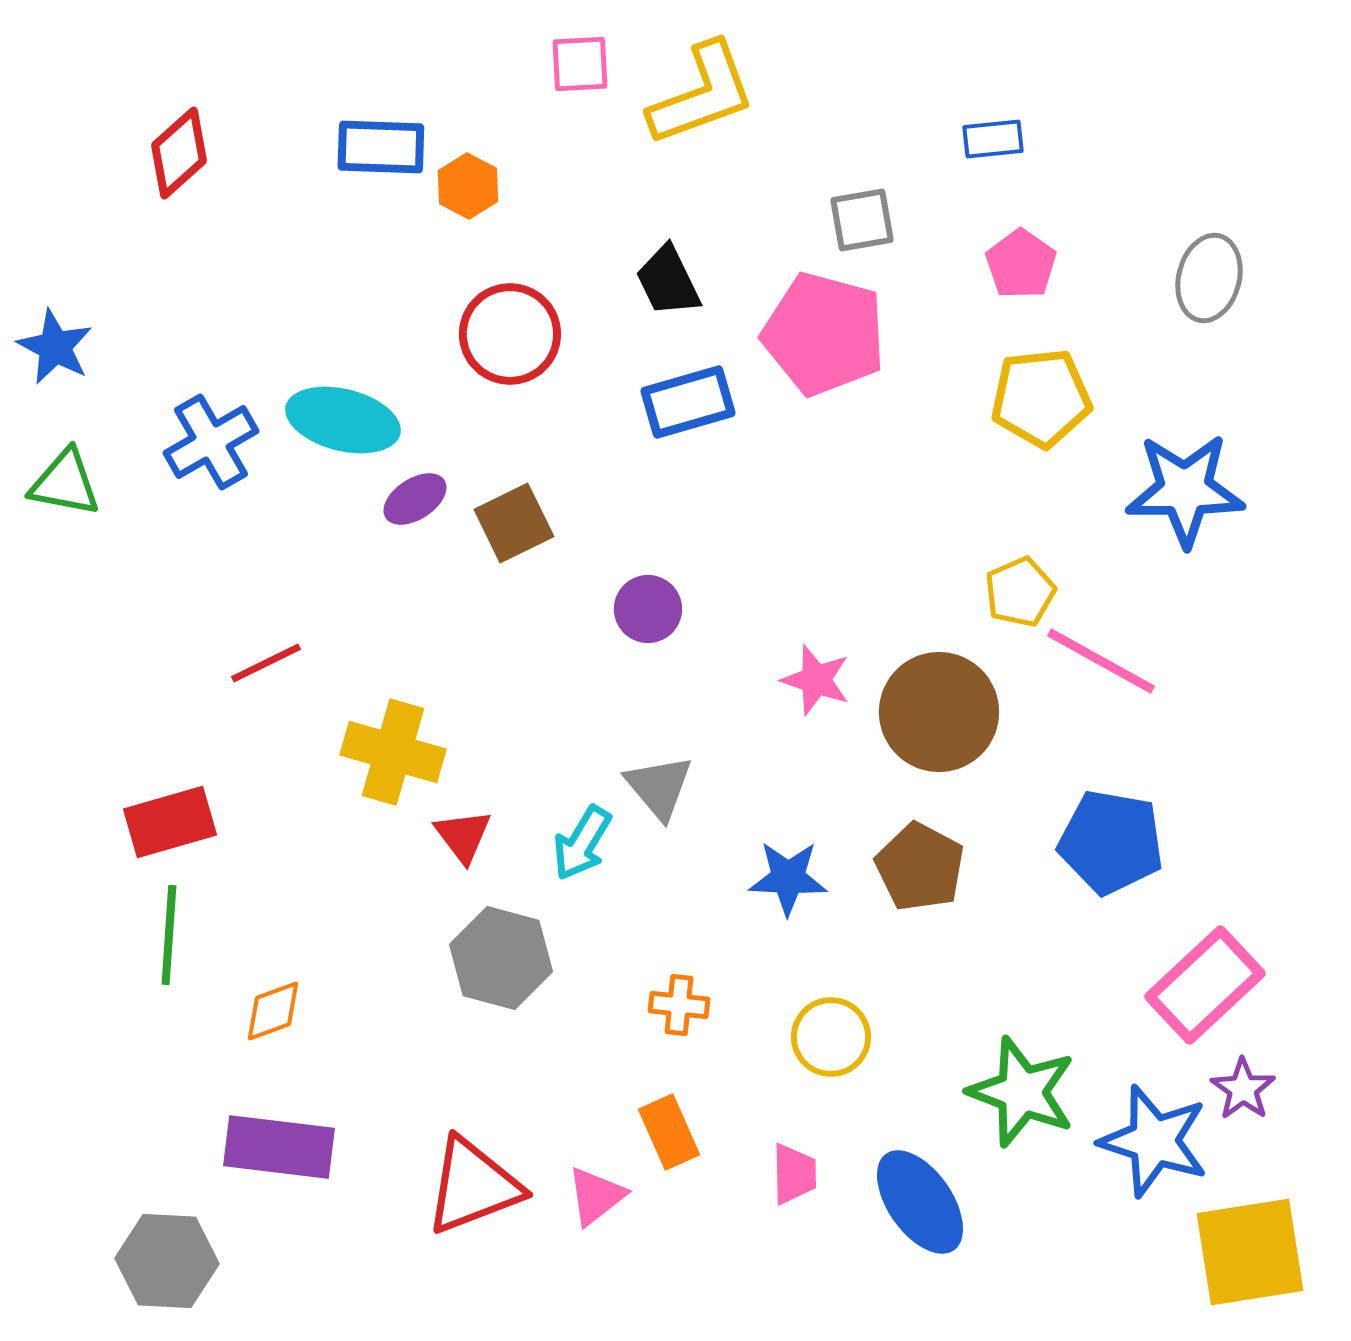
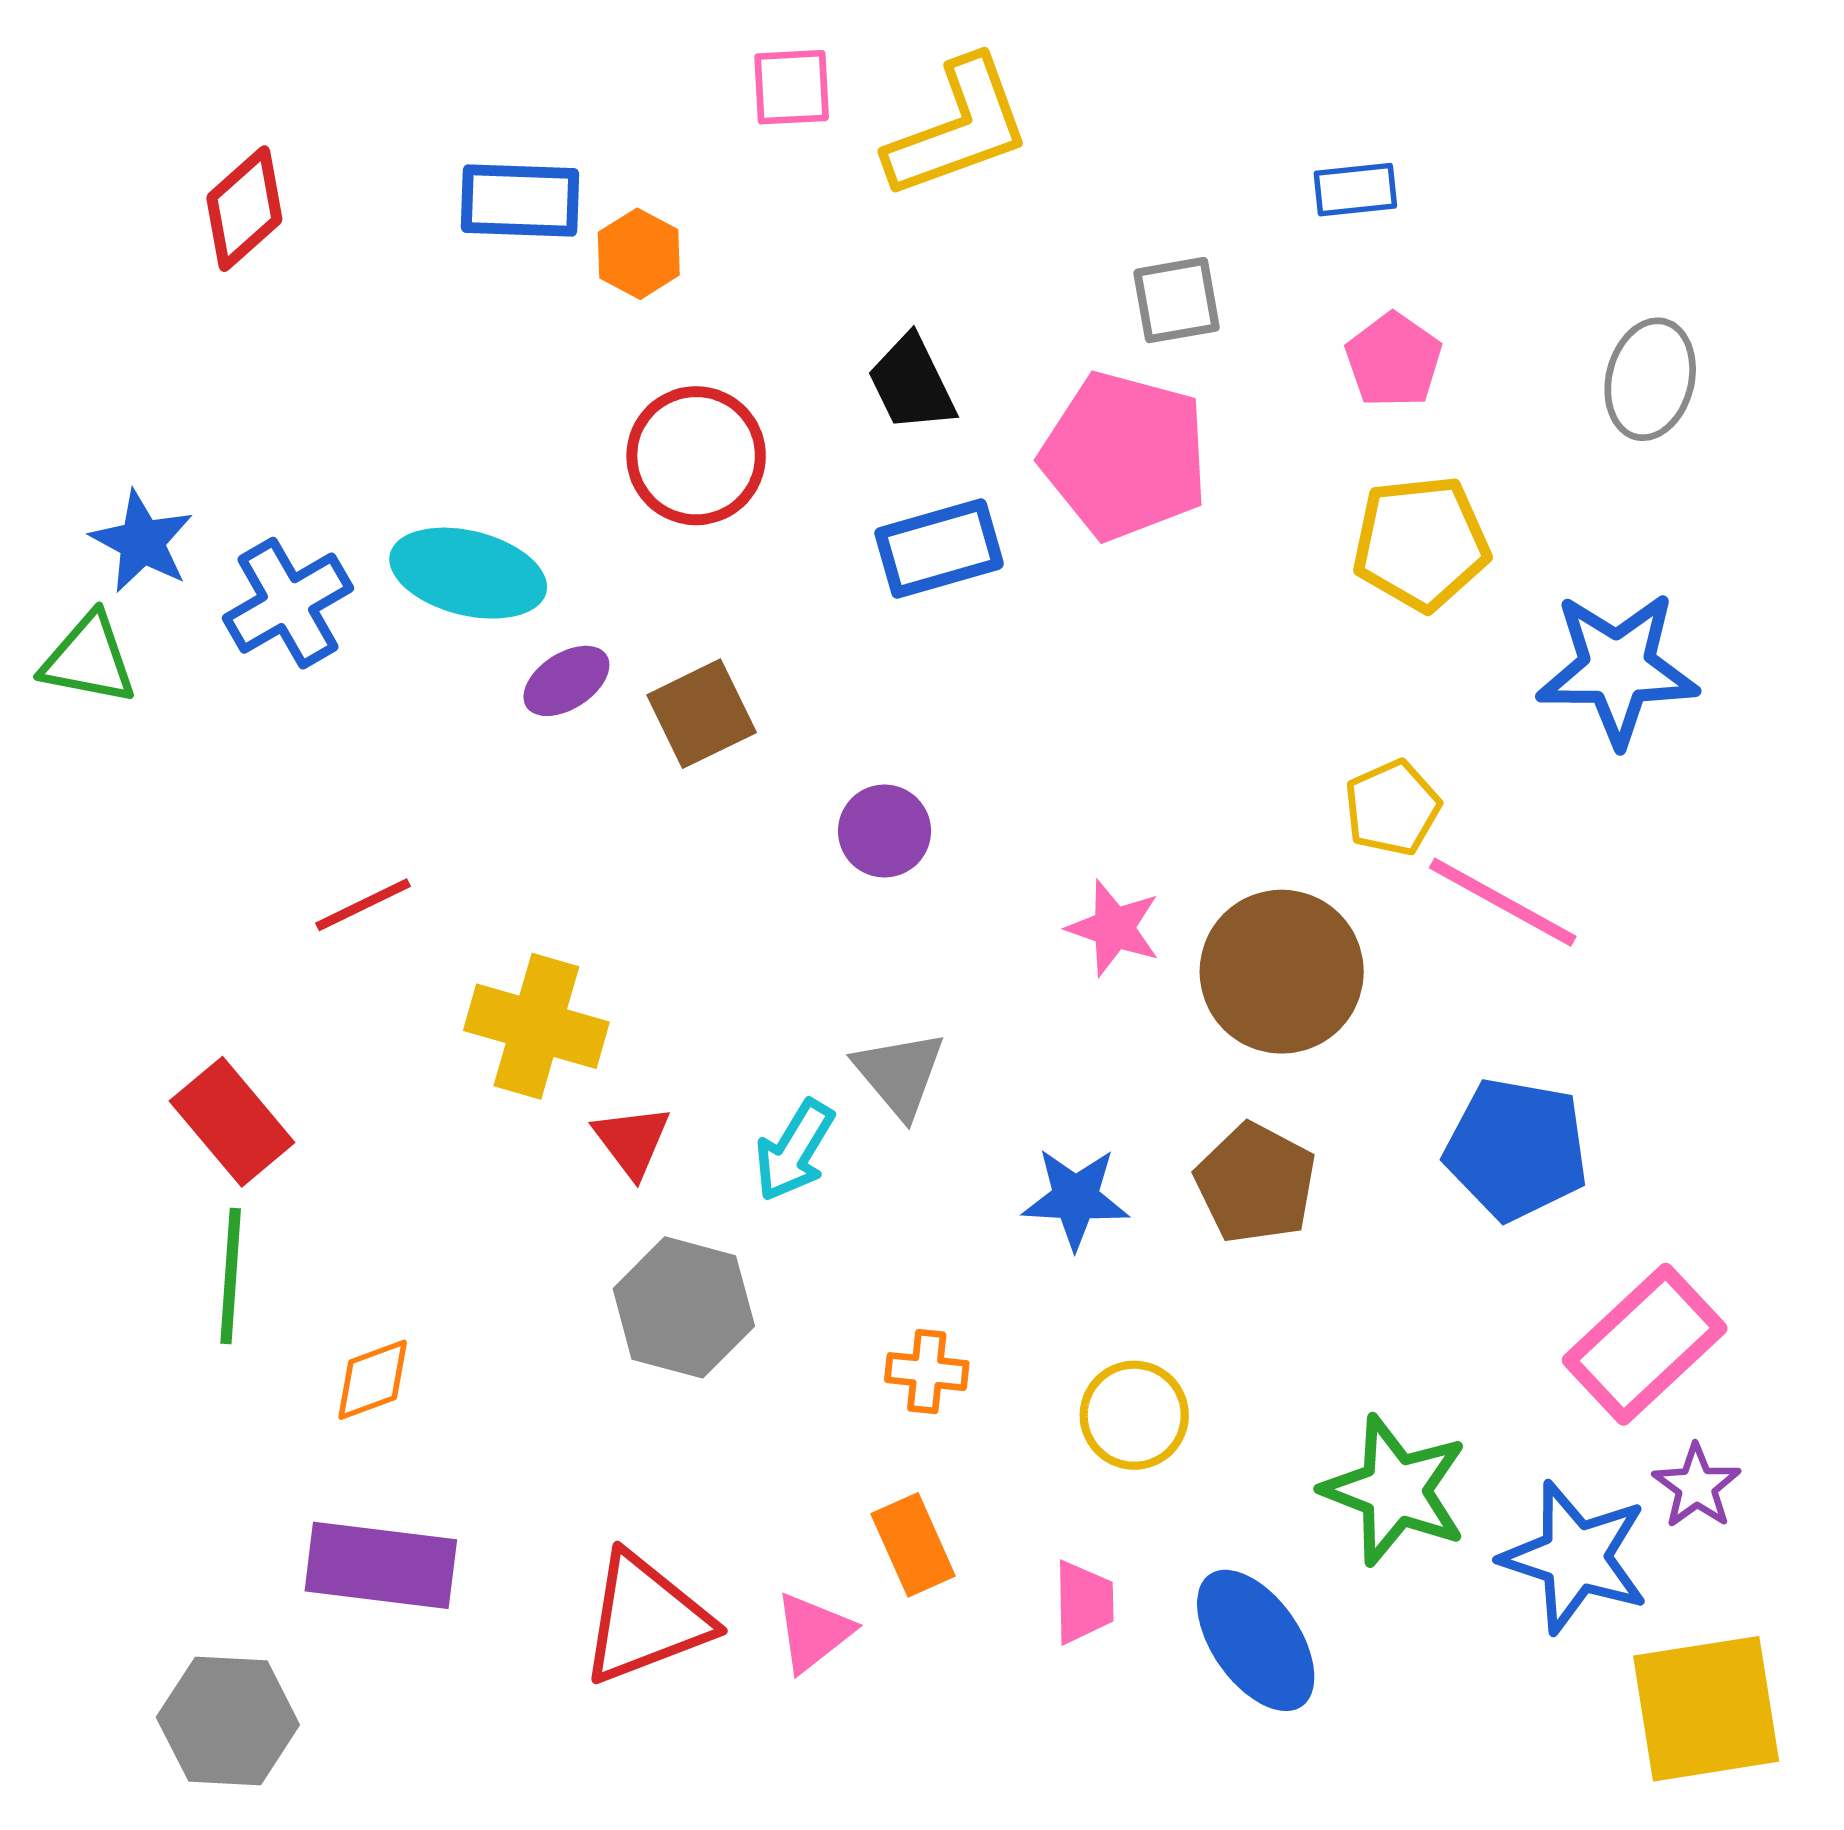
blue star: (55, 347) -> (142, 542), moved
red rectangle: (170, 822) -> (232, 1122), turned 66

